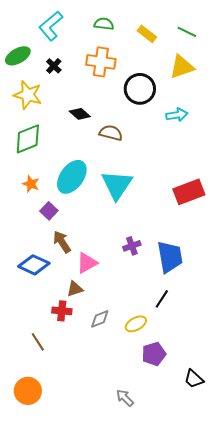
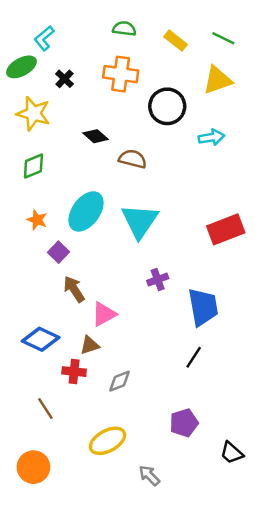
cyan L-shape: (51, 26) -> (44, 38), moved, size x0.7
green diamond: (28, 139) -> (33, 166), size x0.7
purple cross: (132, 246) -> (158, 280), moved
blue diamond: (34, 265) -> (41, 339), moved
yellow ellipse: (136, 324) -> (108, 441), moved, size x1.4

